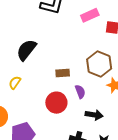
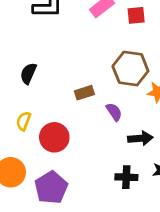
black semicircle: (26, 50) -> (28, 73), size x0.7
red circle: (56, 103) -> (54, 137), moved

